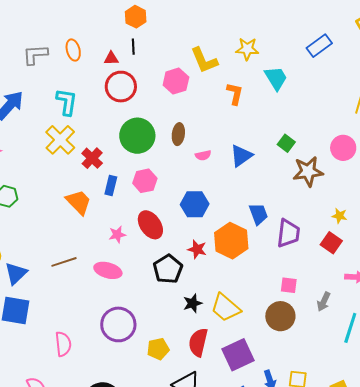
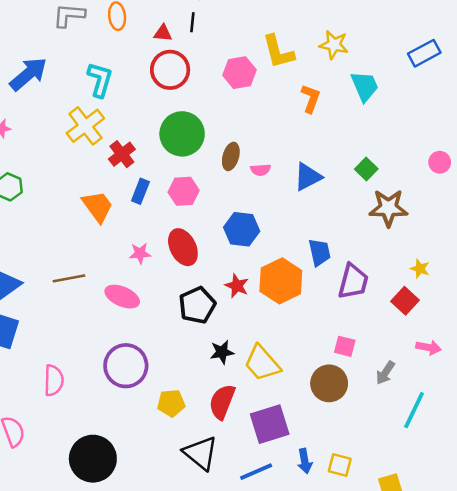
brown ellipse: (178, 134) -> (231, 156), moved
pink circle: (343, 148) -> (440, 162), moved, size x0.7

